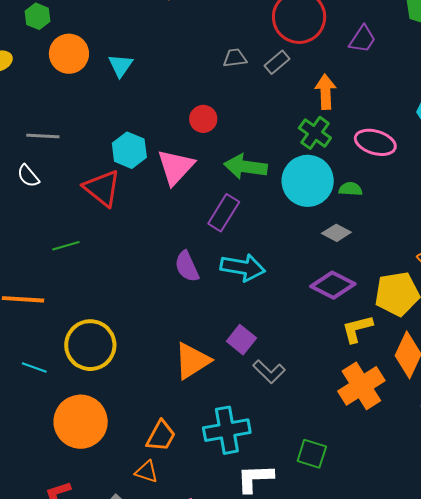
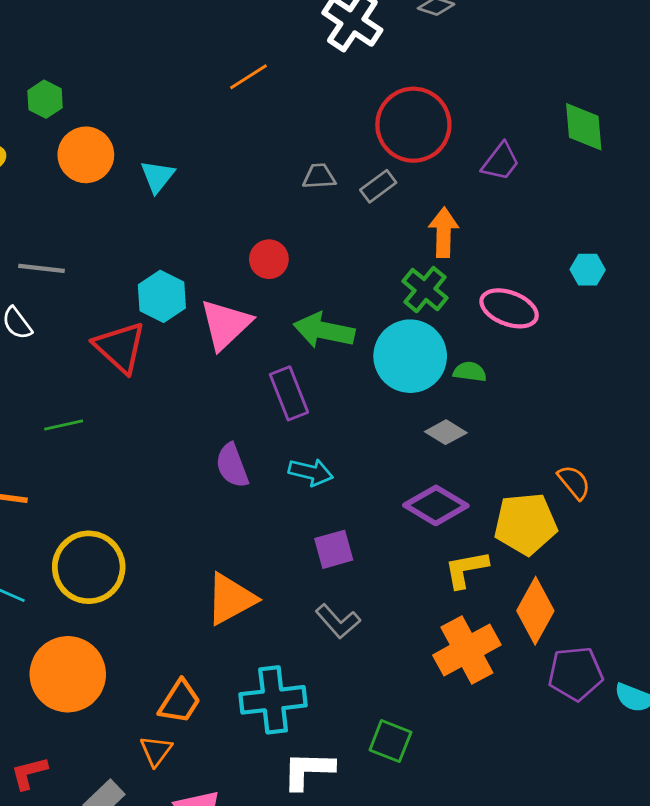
purple rectangle: (224, 213) -> (289, 393), turned -57
cyan arrow: (243, 267) -> (311, 472), size x0.7
purple square: (241, 340) -> (334, 549), moved, turned 32
orange triangle: (147, 472) -> (156, 751), turned 45

